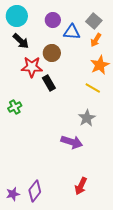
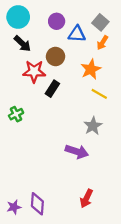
orange star: (100, 65) -> (91, 69), moved
black rectangle: (49, 83) -> (52, 89), turned 63
purple diamond: (35, 191) -> (37, 204), turned -35

